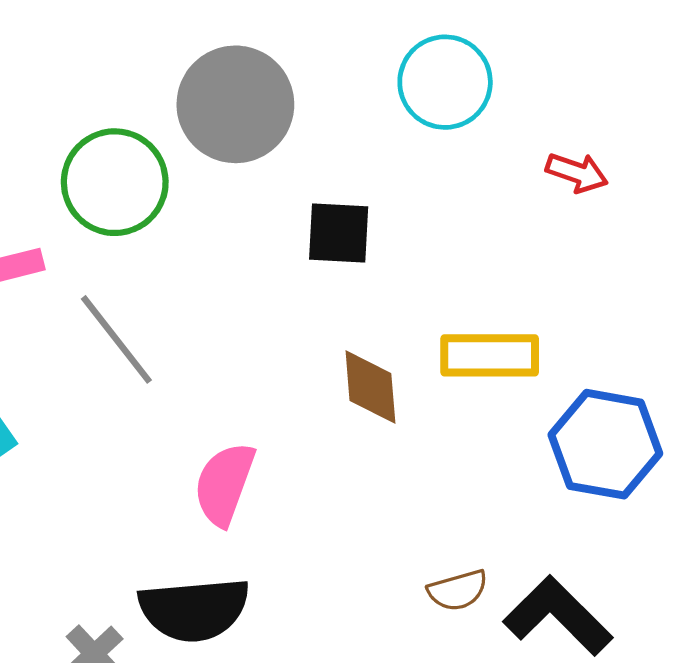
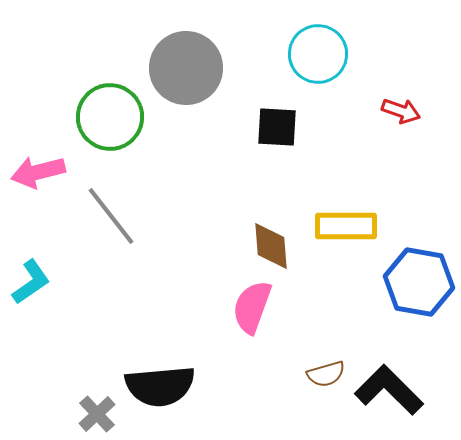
black square: (339, 233) -> (277, 127), moved
pink semicircle: (224, 484) -> (252, 307), moved

